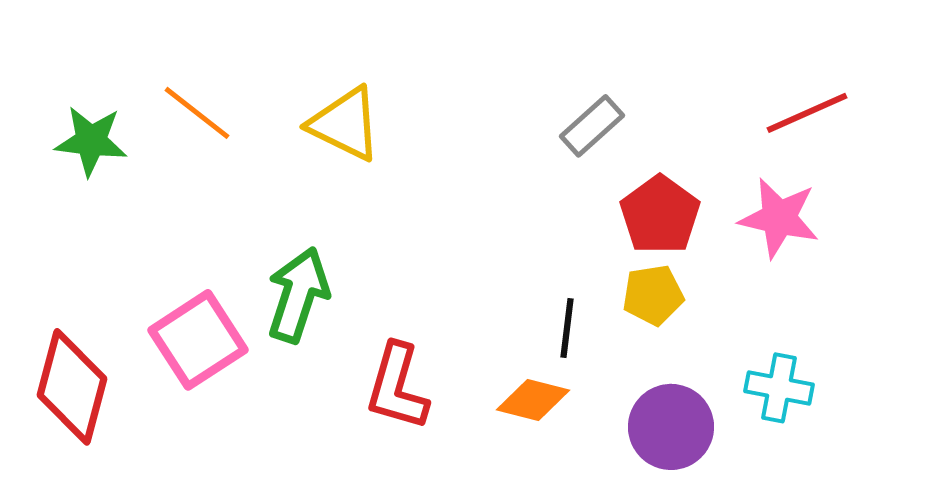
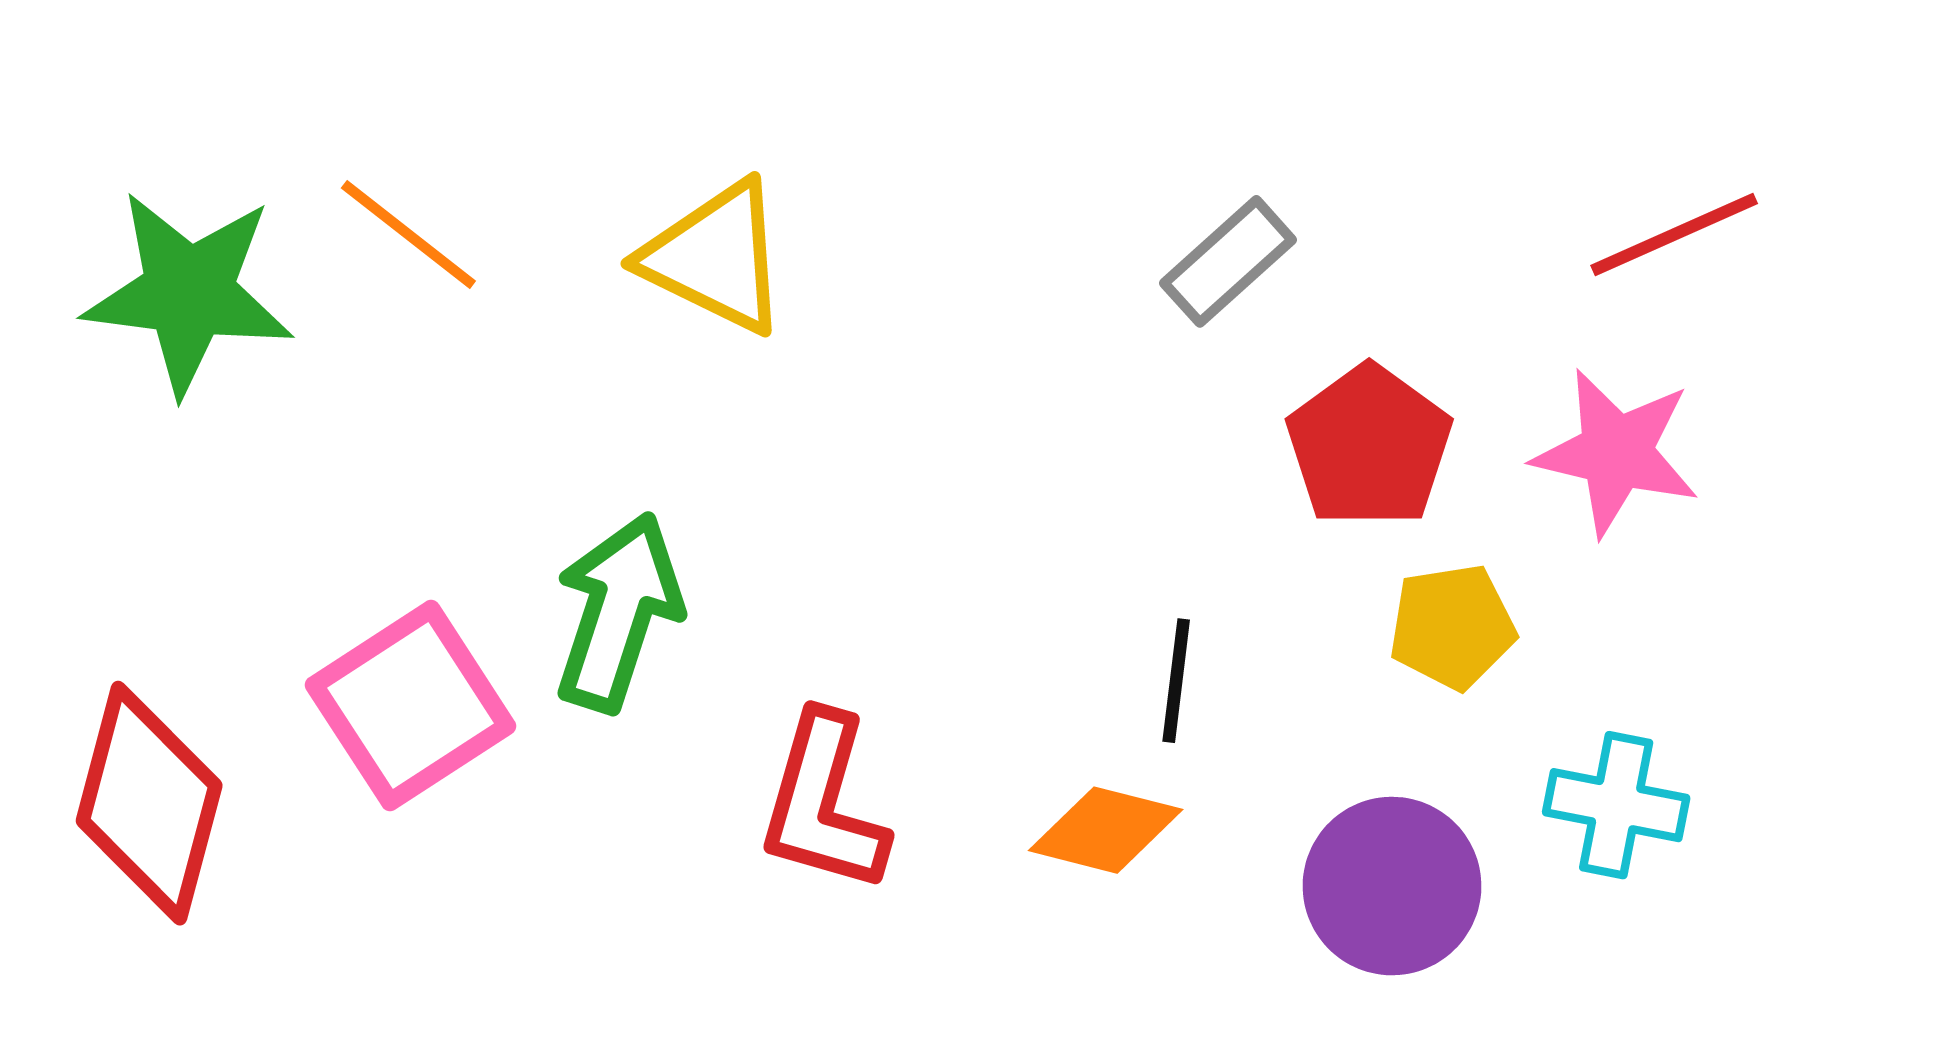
green star: (91, 141) -> (188, 293), size x1.4
yellow pentagon: (653, 295) -> (1452, 627), moved

